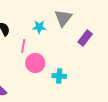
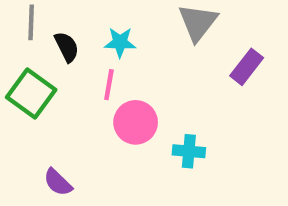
cyan star: (39, 27) -> (120, 42), moved

